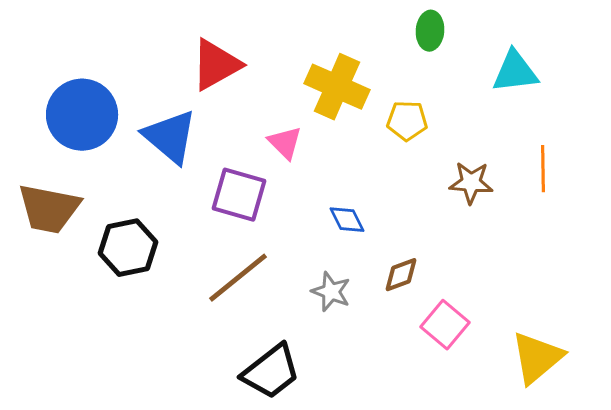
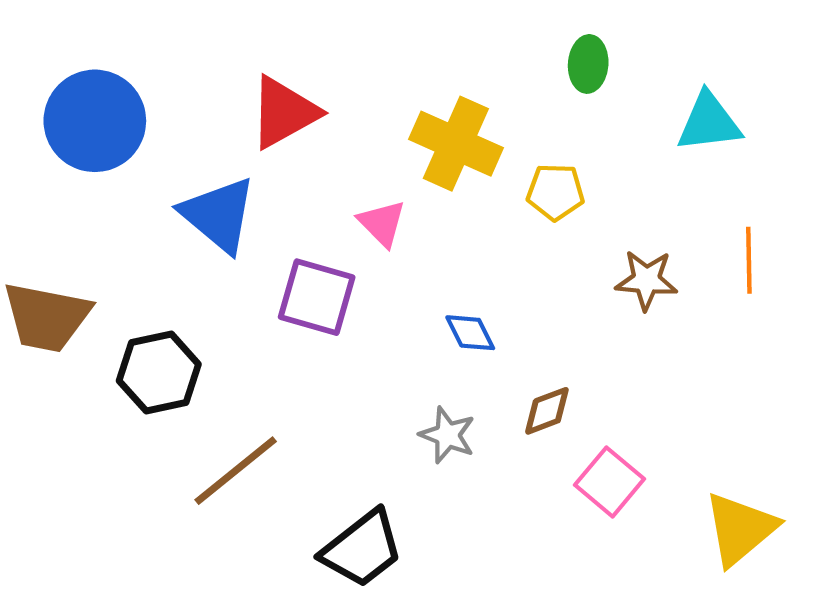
blue circle: (82, 115) -> (95, 121), moved
brown line: (238, 278) -> (236, 471), moved

